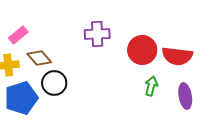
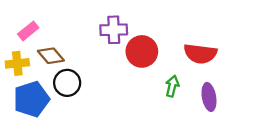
red circle: (142, 50) -> (142, 51), moved

